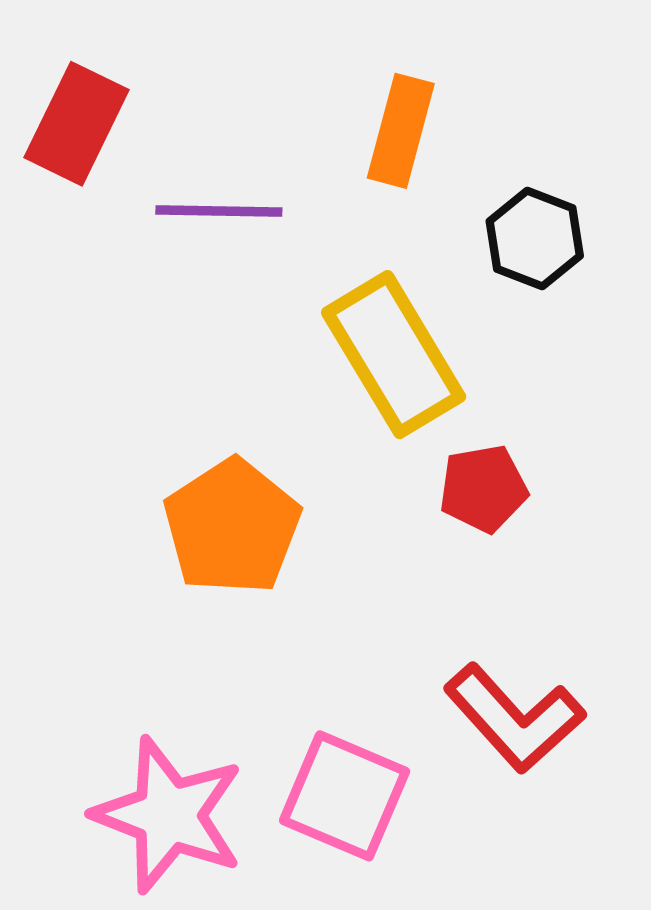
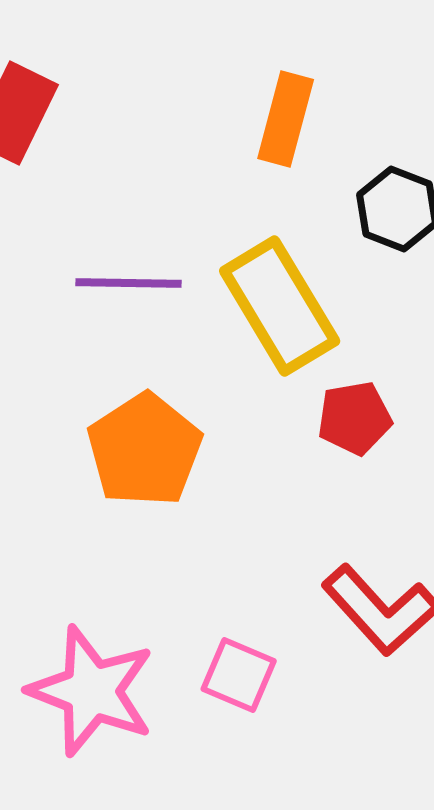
purple line: (219, 211) -> (129, 283), moved
pink square: (345, 796) -> (239, 675), size x0.7

